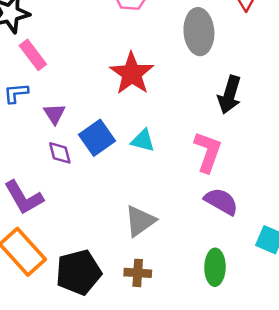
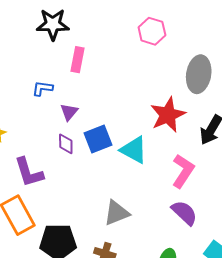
pink rectangle: (33, 55) -> (77, 60), moved, turned 35
red star: (132, 74) -> (168, 115), moved
cyan triangle: (143, 141) -> (134, 150), size x1.4

